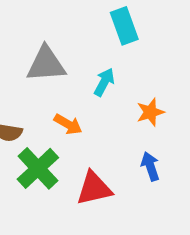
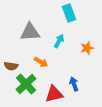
orange star: (150, 112) -> (87, 48), moved
blue arrow: (150, 166) -> (74, 84), moved

